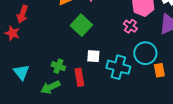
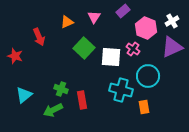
red arrow: (22, 14) -> (39, 37), moved, turned -42
white square: (93, 56) -> (111, 57), moved, size x1.5
orange rectangle: (159, 70) -> (144, 107), moved
cyan triangle: (21, 72) -> (24, 95), turned 30

